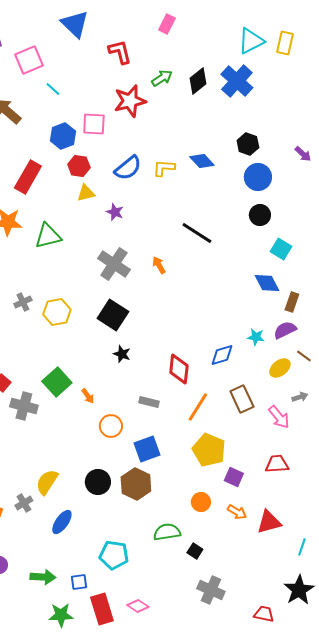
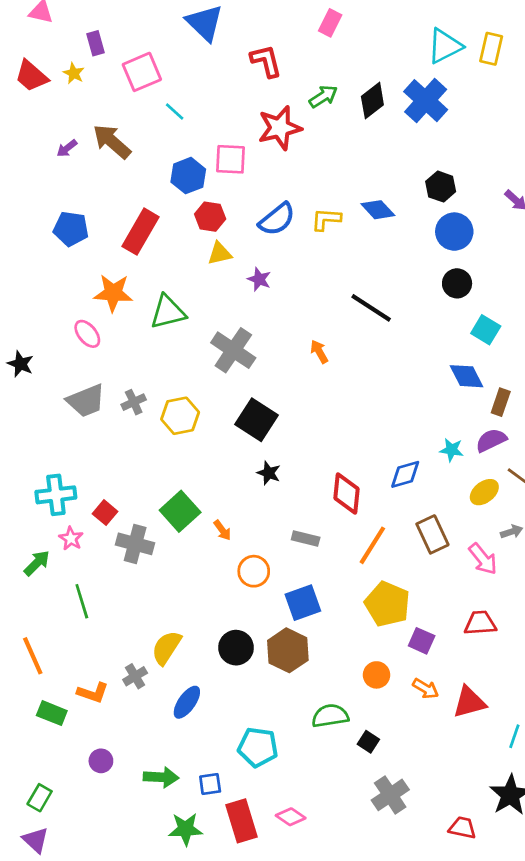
gray cross: (114, 264) -> (233, 350), moved
gray cross: (211, 590) -> (390, 795), turned 32

